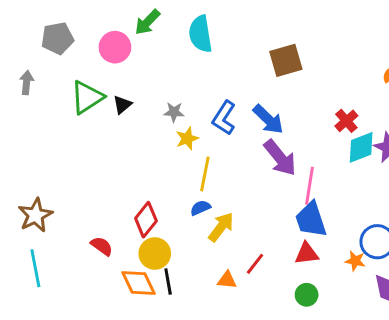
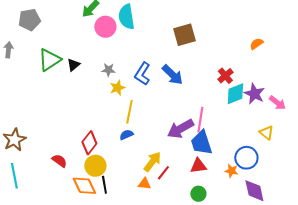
pink circle: (115, 47) -> (105, 27), moved
purple arrow: (280, 158) -> (180, 129), moved, turned 100
yellow arrow: (221, 227) -> (152, 162), moved

